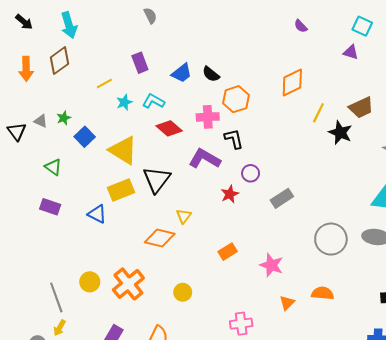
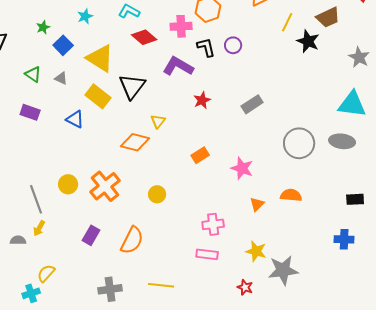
cyan star: (124, 102) -> (85, 16), moved
gray triangle: (41, 121) -> (61, 78), moved
purple circle: (251, 173) -> (233, 45), moved
yellow rectangle: (121, 190) -> (98, 96), turned 60

